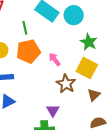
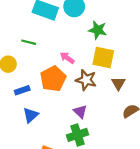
green line: (25, 28) -> (29, 42), moved, turned -48
orange pentagon: (28, 51) -> (53, 79), moved

